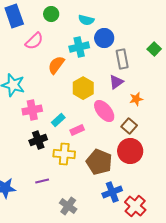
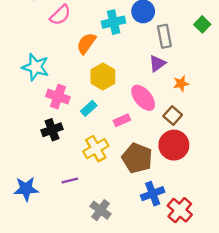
yellow hexagon: (83, 88) -> (103, 76), moved
pink cross: (32, 110) -> (58, 97), turned 30
pink rectangle: (77, 130) -> (122, 120), moved
black cross: (38, 140) -> (52, 130), moved
yellow cross: (64, 154) -> (96, 149), turned -35

